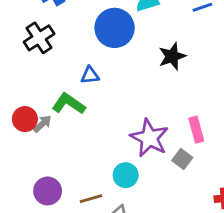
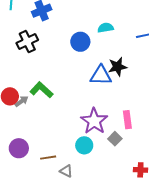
blue circle: (115, 28) -> (80, 42), size x0.7
blue triangle: (90, 75) -> (101, 75), moved, size x1.6
cyan circle: (126, 175) -> (84, 145), moved

